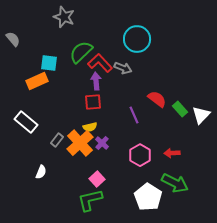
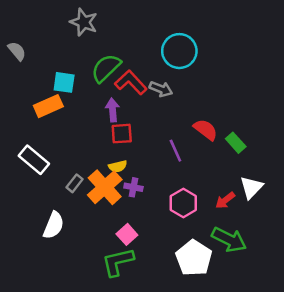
purple arrow: (96, 81) -> (113, 110), moved
white triangle: (201, 115) -> (251, 187), moved
purple cross: (102, 143) -> (133, 187), turned -32
red arrow: (172, 153) -> (225, 200), turned -35
white semicircle: (41, 172) -> (54, 225), size x1.5

